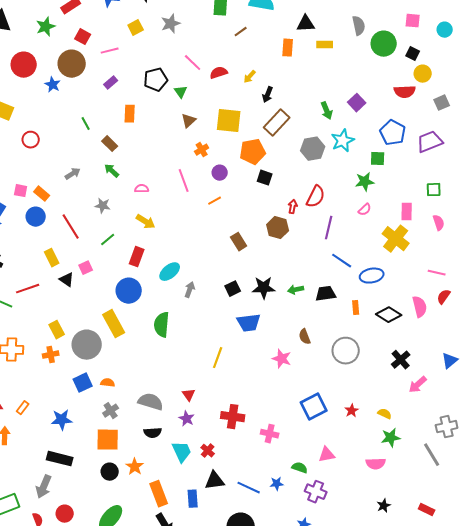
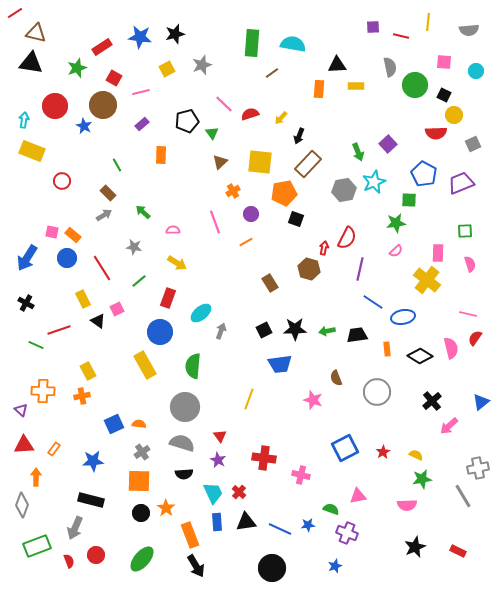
brown rectangle: (110, 144) -> (108, 193), moved
gray circle: (87, 345) -> (185, 407), moved
blue rectangle: (193, 499) -> (217, 522), moved
black star: (384, 506) -> (415, 547), size x1.5

